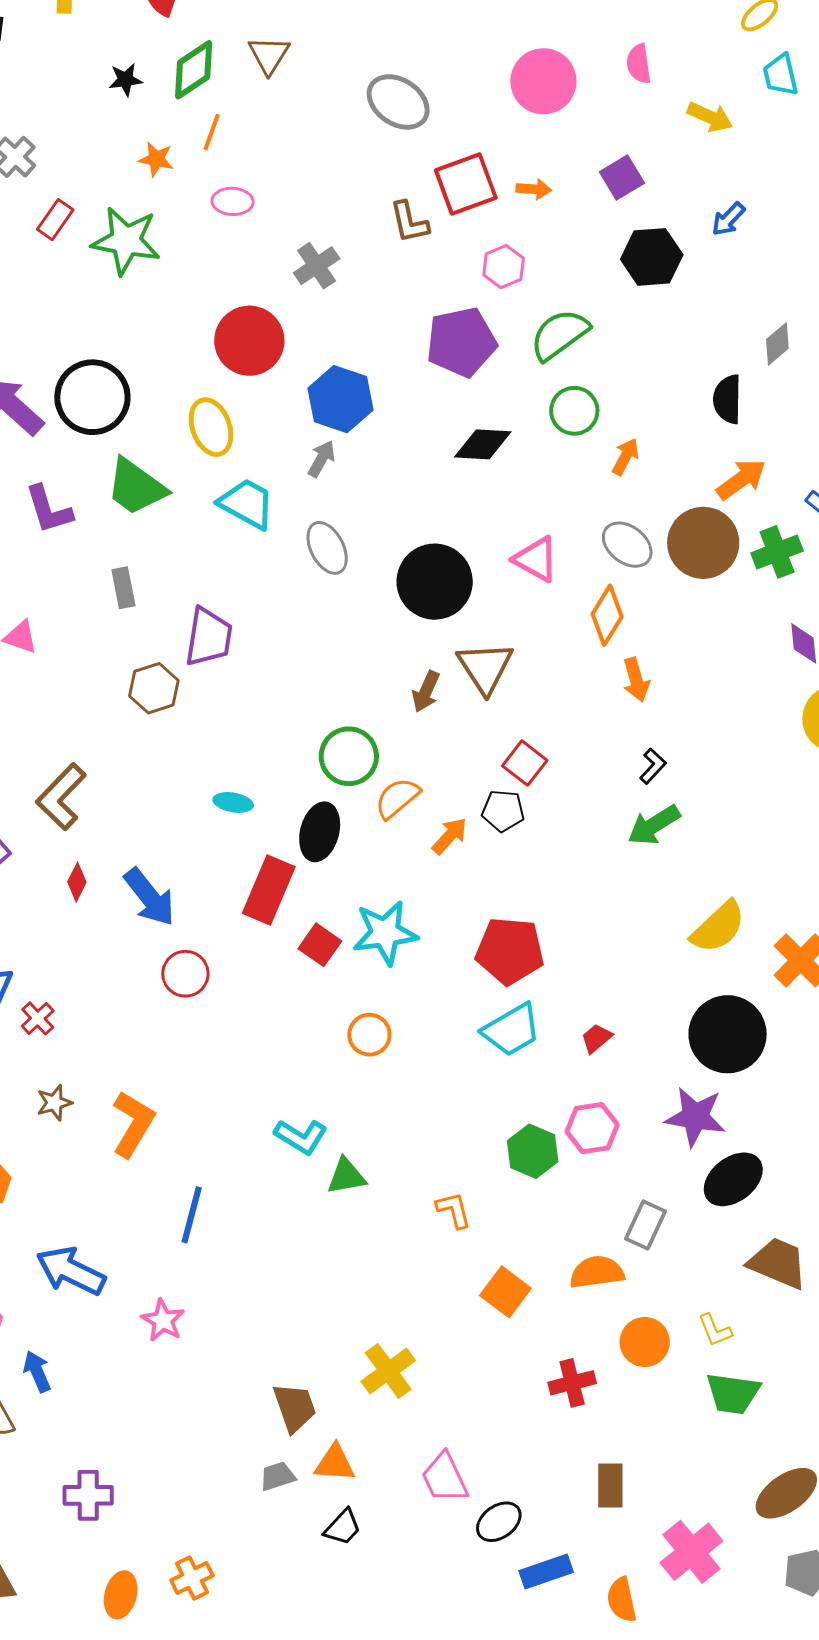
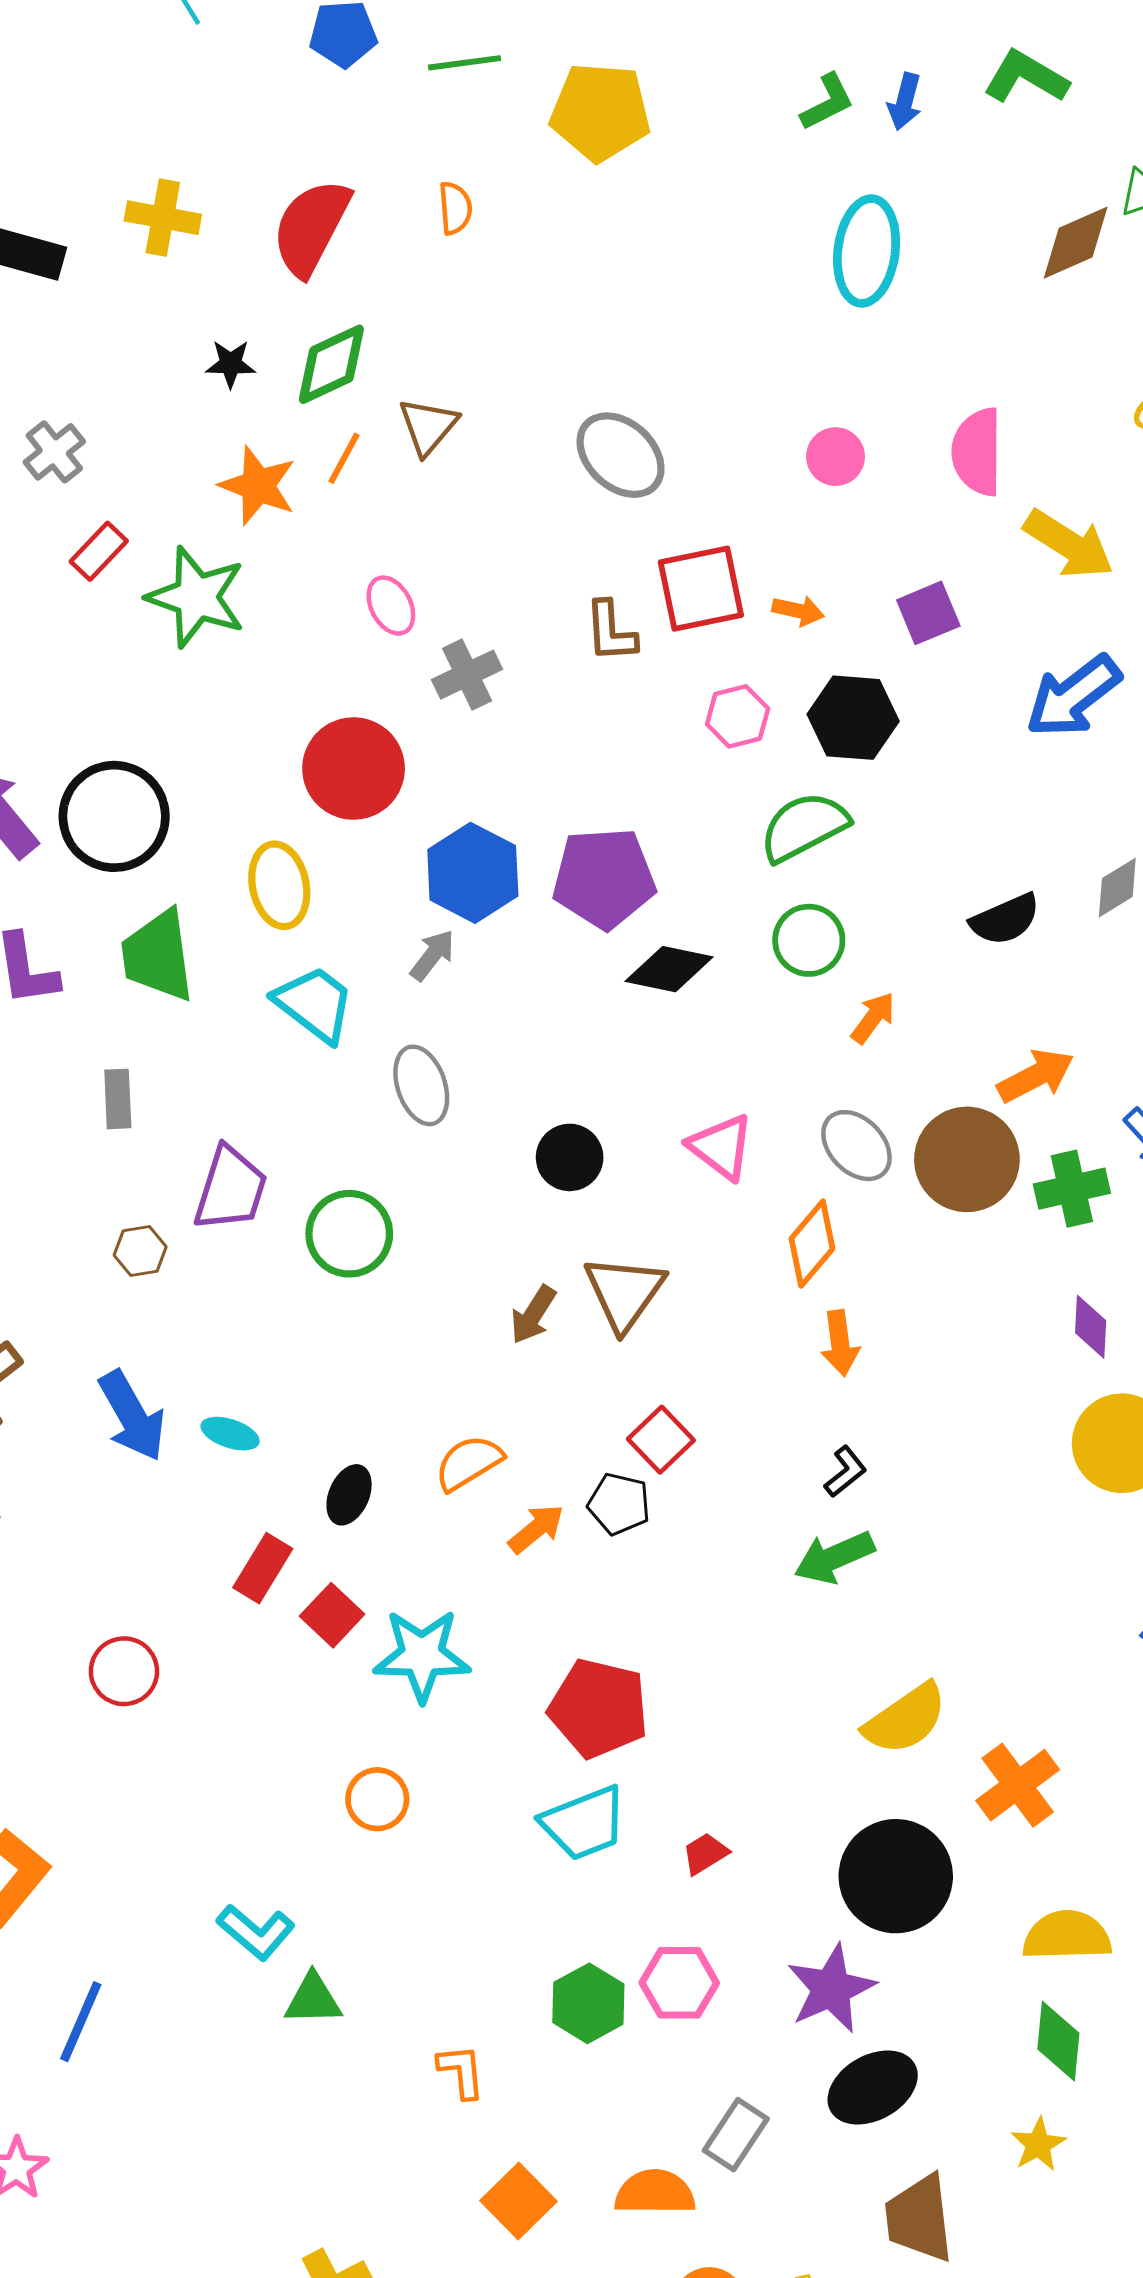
brown triangle: (269, 55) -> (428, 426), moved
pink semicircle: (639, 64) -> (977, 452), size x1.5
pink circle: (543, 81) -> (835, 457), size x0.6
yellow arrow: (710, 117) -> (1069, 544), size x1.4
orange star: (156, 159) -> (258, 486), size x1.5
pink ellipse: (233, 201) -> (391, 606), moved, turned 51
blue arrow: (728, 219) -> (1073, 696), size x1.8
black hexagon: (652, 257) -> (853, 718), moved
purple pentagon: (461, 342) -> (604, 878), moved
black semicircle: (727, 399) -> (1005, 919), moved, turned -123
green trapezoid: (136, 487) -> (158, 956), turned 38
black circle: (435, 582) -> (570, 1157), size x0.6
brown hexagon: (154, 688) -> (140, 1251), size x0.7
green circle: (349, 756) -> (349, 1234), moved
black ellipse: (320, 832) -> (349, 1495), size x0.7
red rectangle: (269, 890) -> (263, 1568), size x0.7
blue arrow: (150, 897) -> (132, 1416), moved
red square: (320, 945) -> (332, 1615), moved
purple star: (695, 1117) -> (831, 1989), turned 30
brown trapezoid: (778, 1263) -> (919, 2218), turned -128

